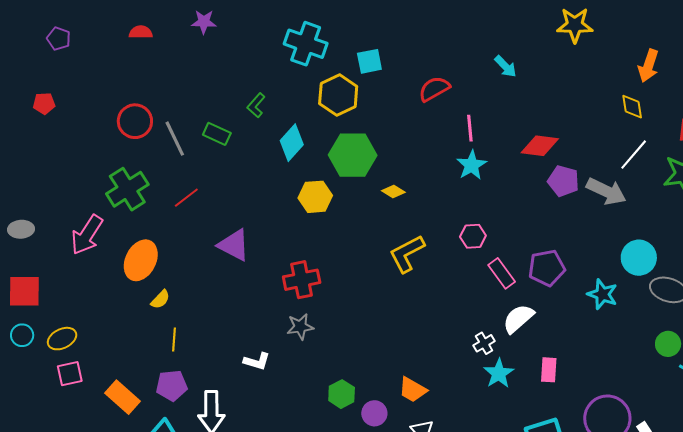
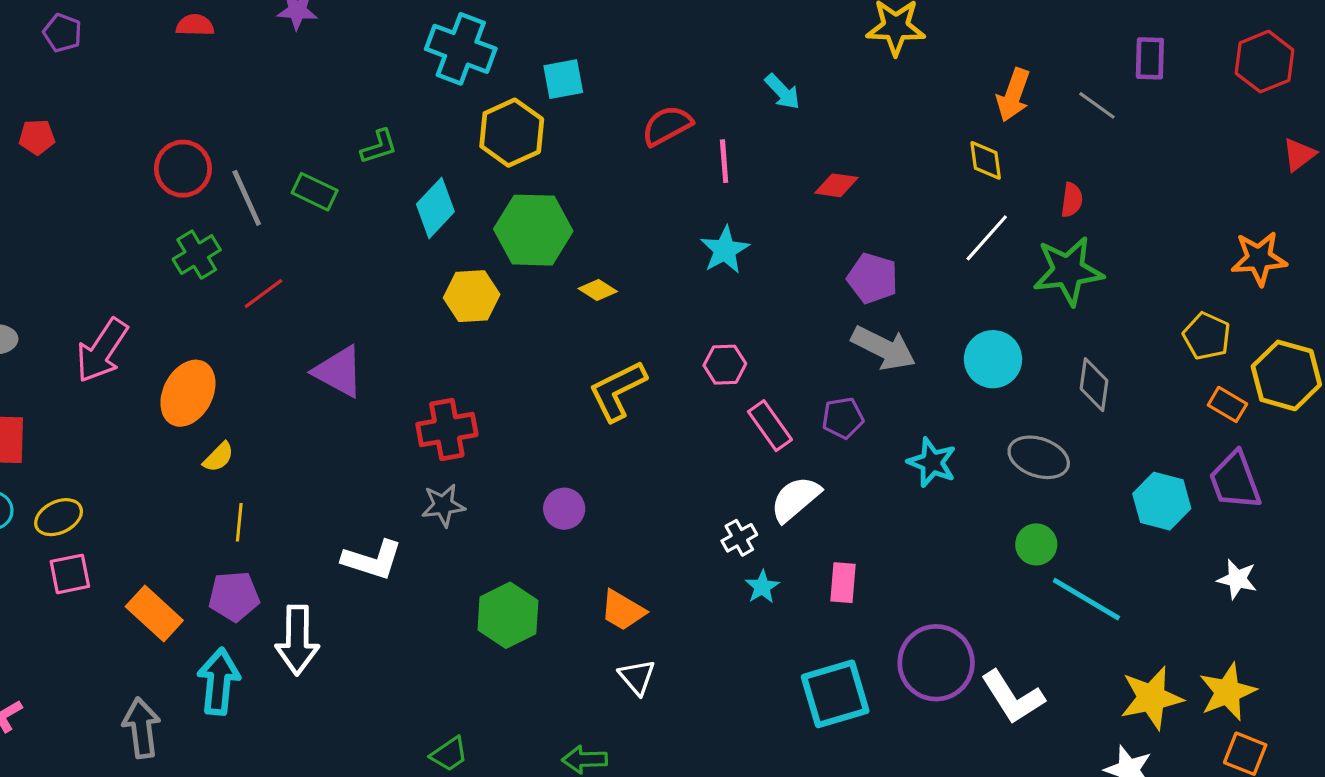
green L-shape: (256, 105) -> (379, 147), turned -150
pink line: (470, 128) -> (724, 161), moved
red diamond: (540, 146) -> (836, 185), moved, size x0.7
green cross: (127, 189) -> (197, 255), moved, size x0.7
gray arrow: (606, 191) -> (884, 348), moved
cyan circle: (639, 258) -> (993, 359), moved
purple pentagon: (547, 268) -> (843, 418), size x0.7
white L-shape: (257, 361) -> (372, 560), size x1.4
cyan star: (499, 373) -> (762, 587), size x0.7
green hexagon: (342, 394) -> (508, 615), size x1.4
purple circle: (374, 413) -> (564, 509), moved

